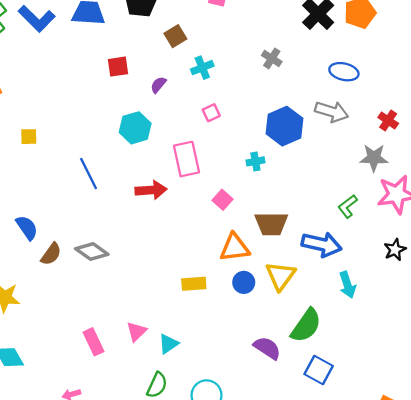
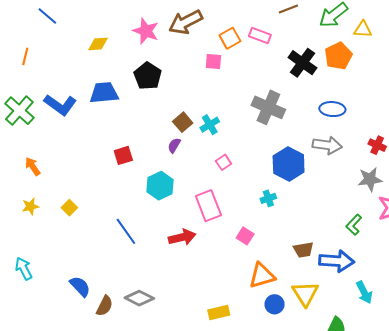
brown square: (175, 36) -> (183, 122), moved
gray cross: (272, 58) -> (268, 107), size x1.8
red square: (118, 67) -> (123, 155), moved
yellow square: (29, 137) -> (69, 208), turned -35
brown trapezoid: (271, 224) -> (303, 250), moved, size x0.7
yellow rectangle: (194, 284) -> (219, 312), moved

